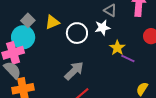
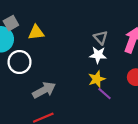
white star: (102, 28) -> (98, 55), moved
white circle: (77, 33) -> (20, 62), moved

